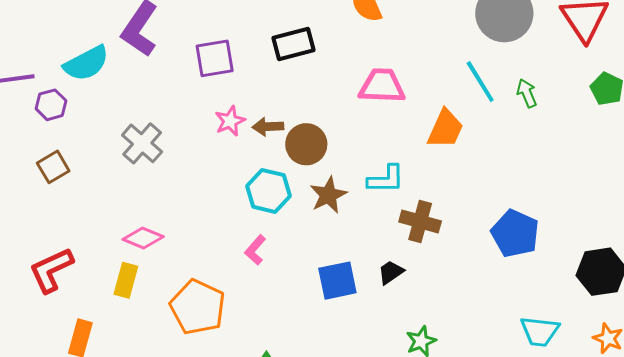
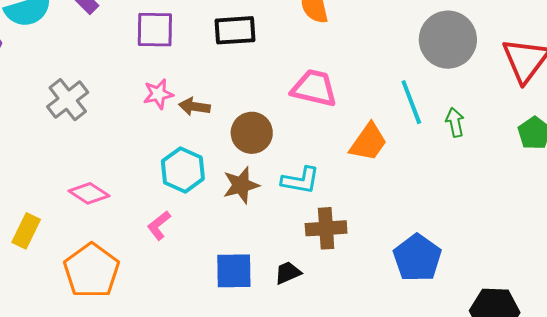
brown circle: (306, 144) -> (252, 133), moved
brown cross: (420, 222) -> (326, 228), turned -30
pink diamond: (143, 238) -> (89, 193), moved

